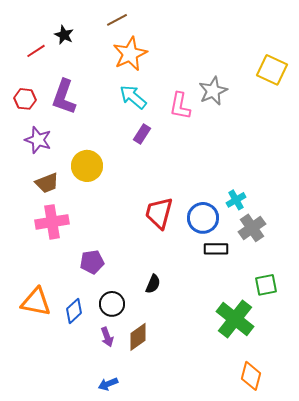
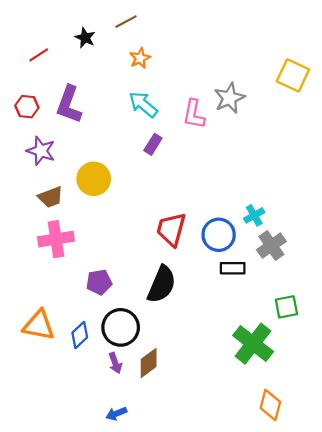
black star: (64, 35) -> (85, 38), moved
orange star: (130, 54) -> (140, 58), size x0.6
black semicircle: (153, 284) -> (162, 284), moved, size x1.8
black circle: (112, 304) -> (121, 327), size x1.4

